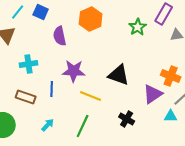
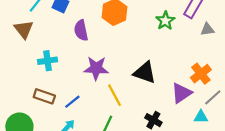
orange cross: (171, 76) -> (201, 74), turned 30
blue line: (52, 89) -> (72, 102), moved, turned 49
yellow line: (91, 96) -> (114, 95), turned 40

